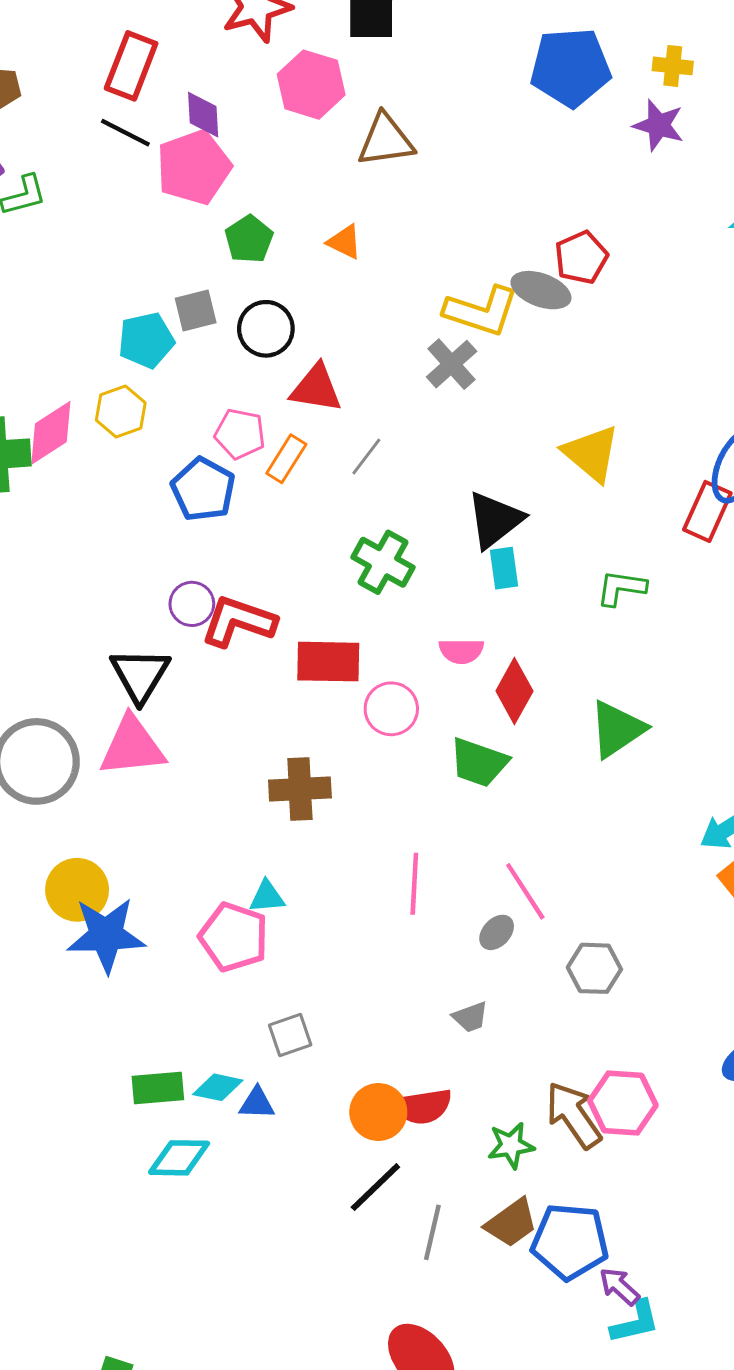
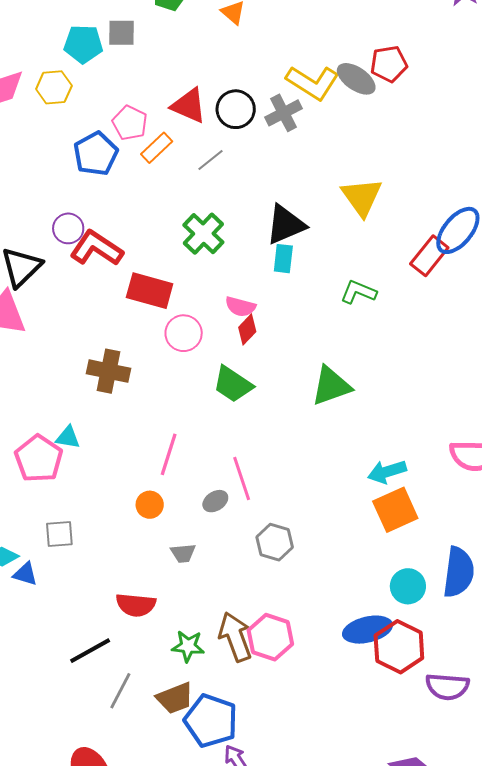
black circle: (266, 329) -> (236, 109), moved
red diamond: (514, 691) -> (247, 329), moved, size x0.7
orange circle: (378, 1112) -> (150, 505), moved, size x0.7

